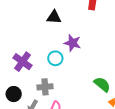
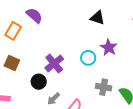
purple cross: (23, 62) -> (54, 63), moved
gray cross: (45, 87) -> (104, 87), moved

